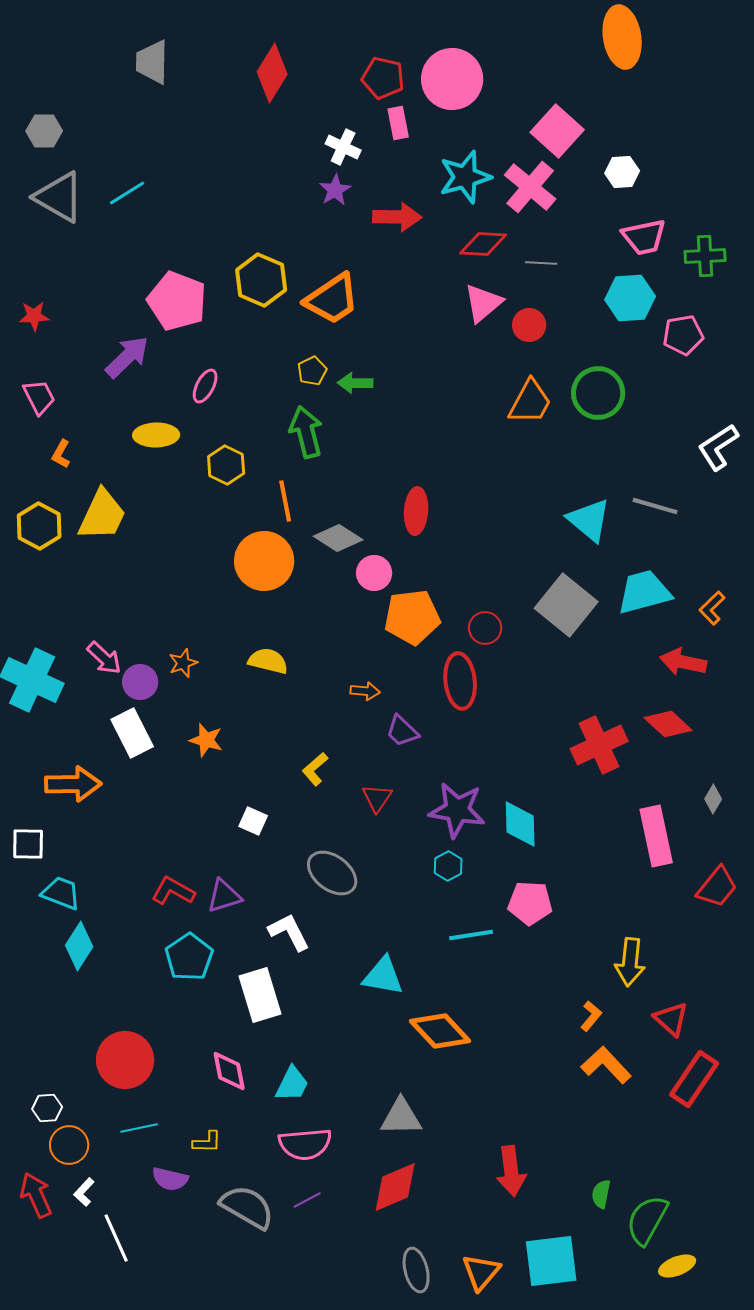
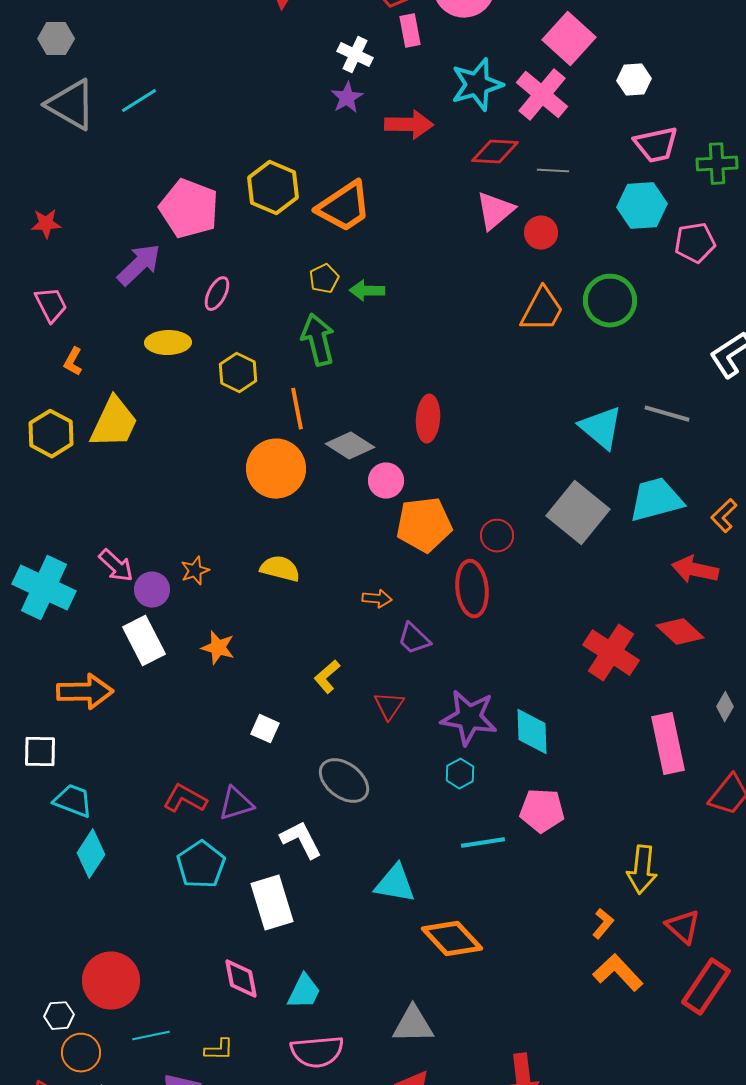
red cross: (599, 745) -> (611, 653), turned -32
red circle: (125, 1060) -> (111, 981), moved

